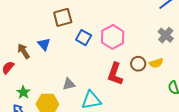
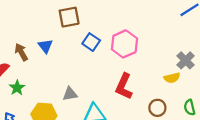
gray cross: (166, 35) -> (186, 60), moved
brown circle: (138, 64) -> (157, 108), moved
green star: (23, 92) -> (17, 88), moved

